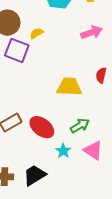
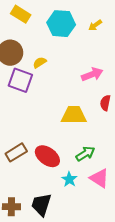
pink arrow: (92, 32) -> (92, 74), moved
black trapezoid: (35, 175) -> (41, 205), turned -40

